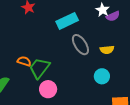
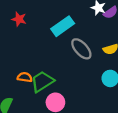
green trapezoid: (39, 68) -> (42, 82), turned 30

